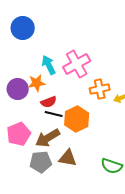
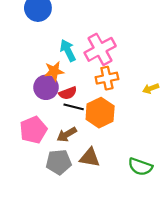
purple circle: (18, 89) -> (46, 87), moved
orange cross: (100, 89) -> (107, 78), moved
brown arrow: (48, 138) -> (67, 134), size x0.7

